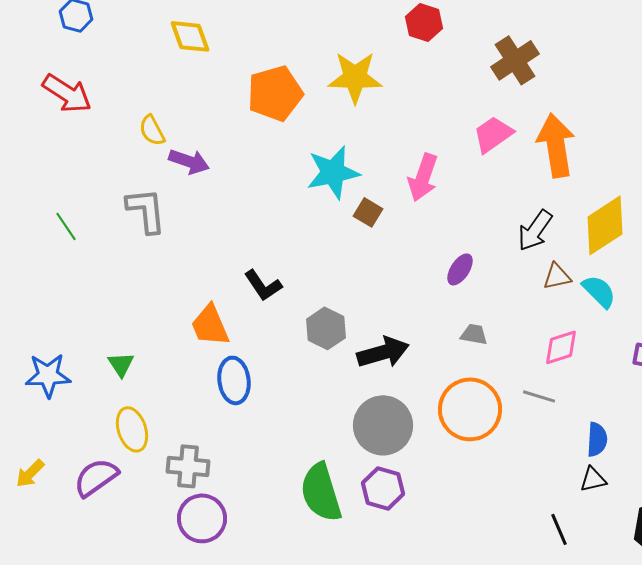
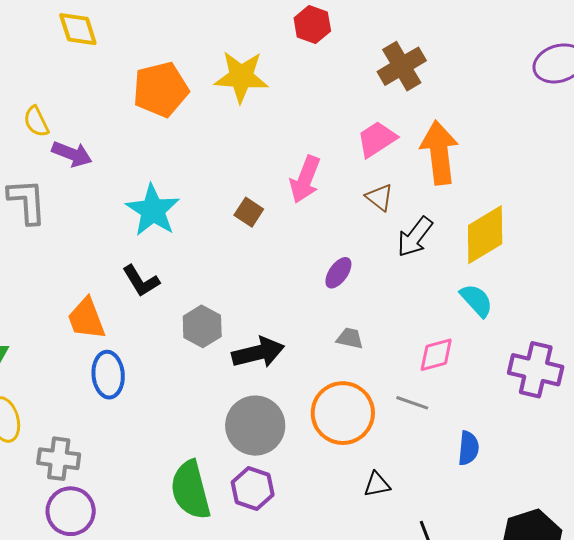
cyan star: (333, 172) -> (153, 210), moved, turned -30
brown triangle: (557, 276) -> (379, 197), moved, turned 48
black triangle: (593, 479) -> (377, 484), moved

